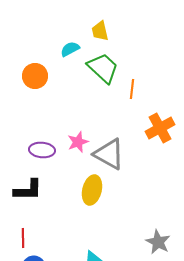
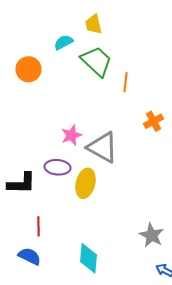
orange cross: (160, 128) -> (154, 121), size x0.7
purple ellipse: (42, 150) -> (58, 167), moved
red line: (23, 238) -> (38, 226), moved

